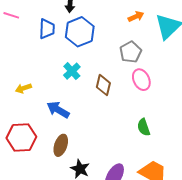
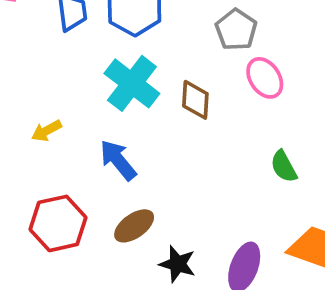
cyan cross: (72, 71) -> (132, 83), size x1.6
blue arrow: (58, 110) -> (118, 160), turned 30
brown ellipse: (61, 145) -> (134, 226), turned 45

